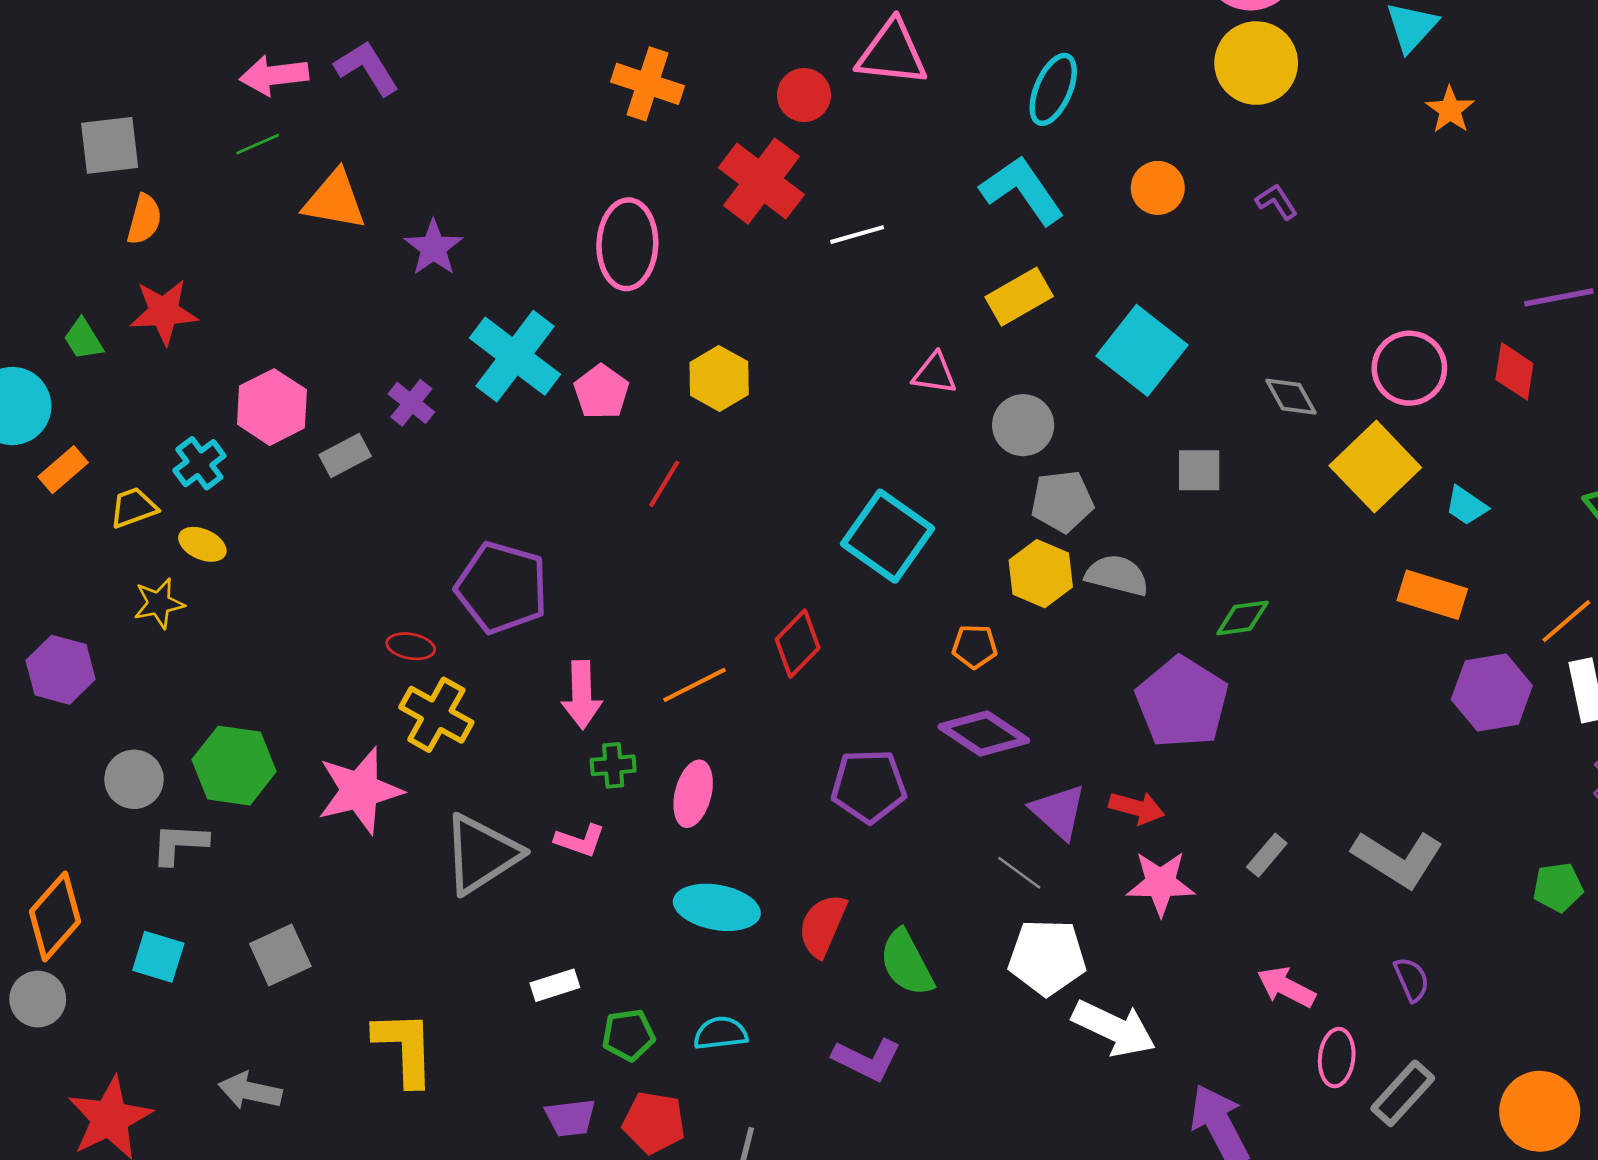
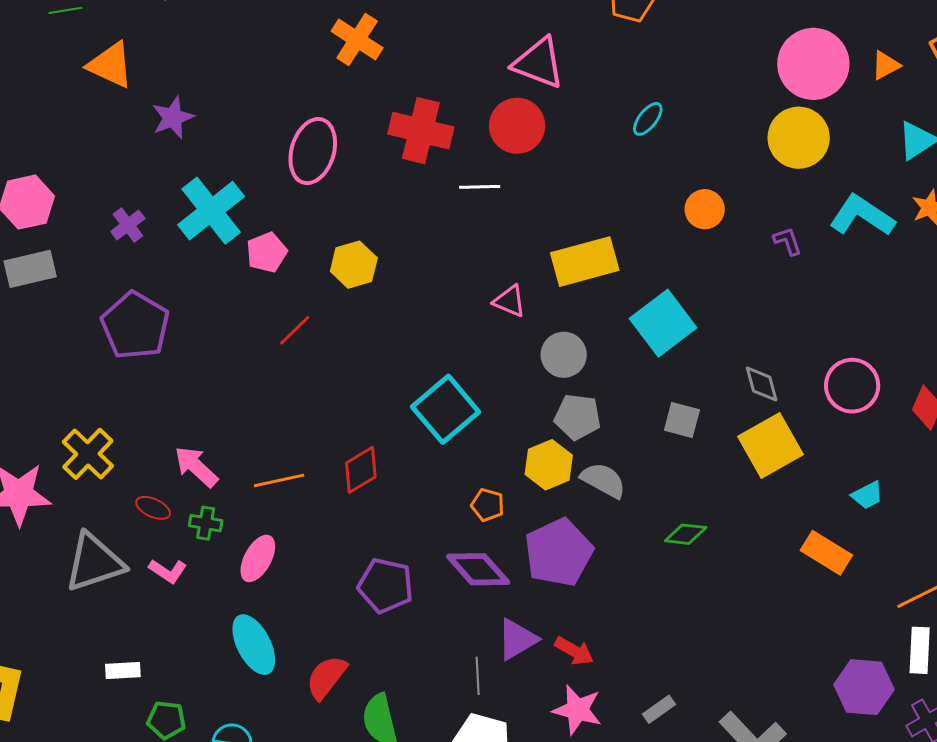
cyan ellipse: (1053, 89) -> (648, 119), size x0.7
red circle: (804, 95) -> (517, 126), moved, size x1.4
red cross: (761, 181) -> (421, 131), turned -38
cyan L-shape: (1022, 190) -> (862, 216), moved, turned -36
yellow rectangle: (1019, 297) -> (585, 262), size x1.4
gray rectangle: (345, 456) -> (30, 269), moved, size x1.4
yellow square: (1375, 467) -> (771, 446), moved
cyan trapezoid: (1466, 506) -> (867, 495), turned -76
purple pentagon: (502, 588) -> (135, 326), moved
red ellipse: (411, 646) -> (153, 508), moved
purple hexagon: (1492, 692) -> (864, 687), moved
pink arrow: (582, 695) -> (196, 467), turned 120
purple pentagon: (1182, 702) -> (559, 553), moved
purple triangle: (1058, 812) -> (517, 639), turned 33
gray line: (1019, 873) -> (478, 676), turned 36
cyan ellipse: (717, 907) -> (254, 645), turned 38

